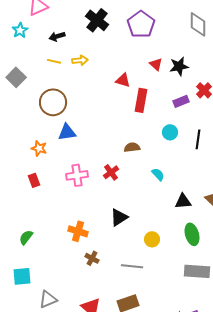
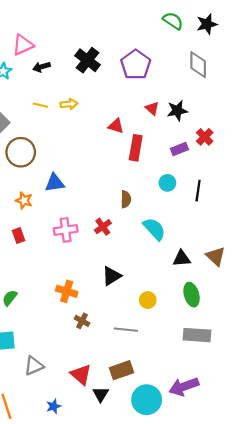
black arrow: (57, 36) -> (41, 67), moved
brown circle: (53, 102) -> (21, 152), moved
brown semicircle: (132, 147) -> (126, 199), turned 98
cyan semicircle: (158, 174) -> (154, 229), size x1.6

